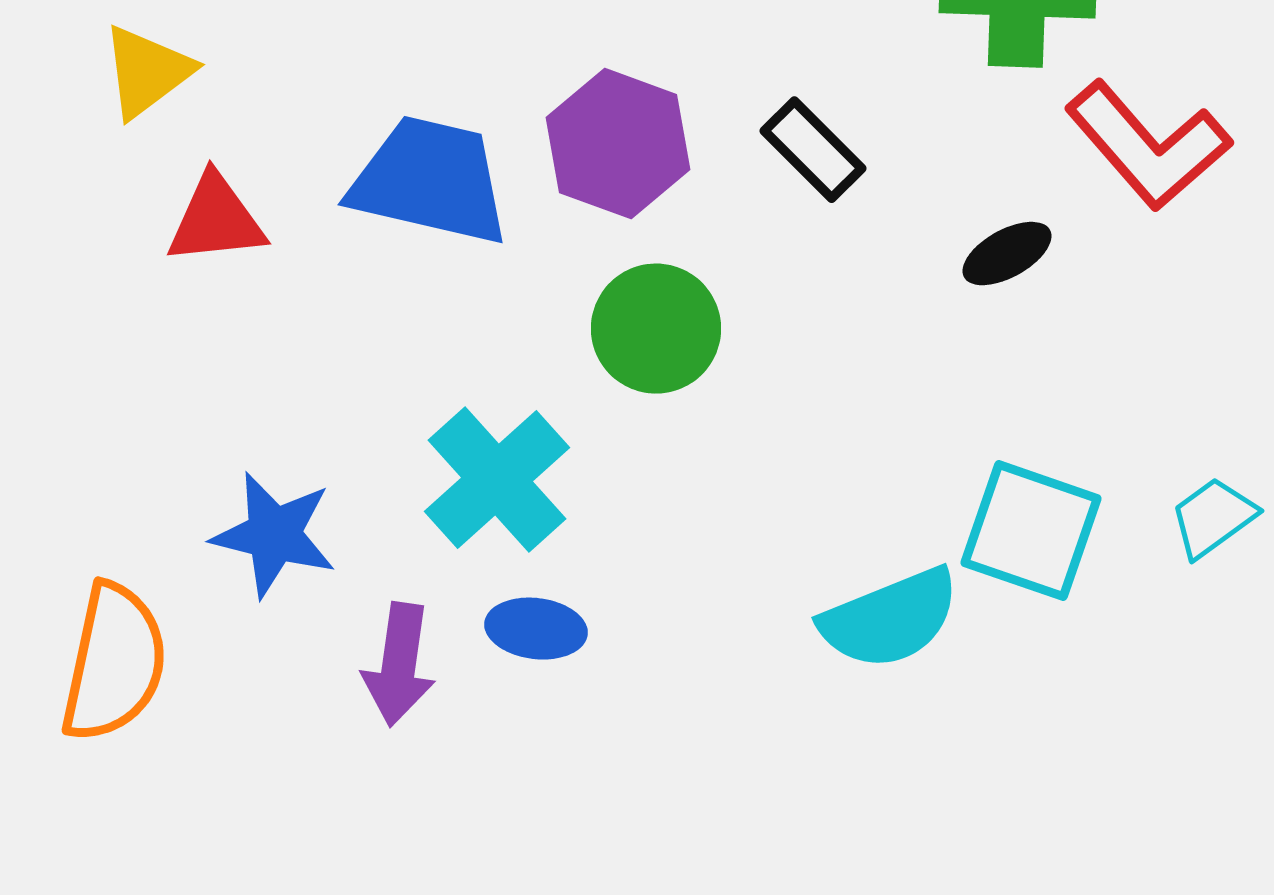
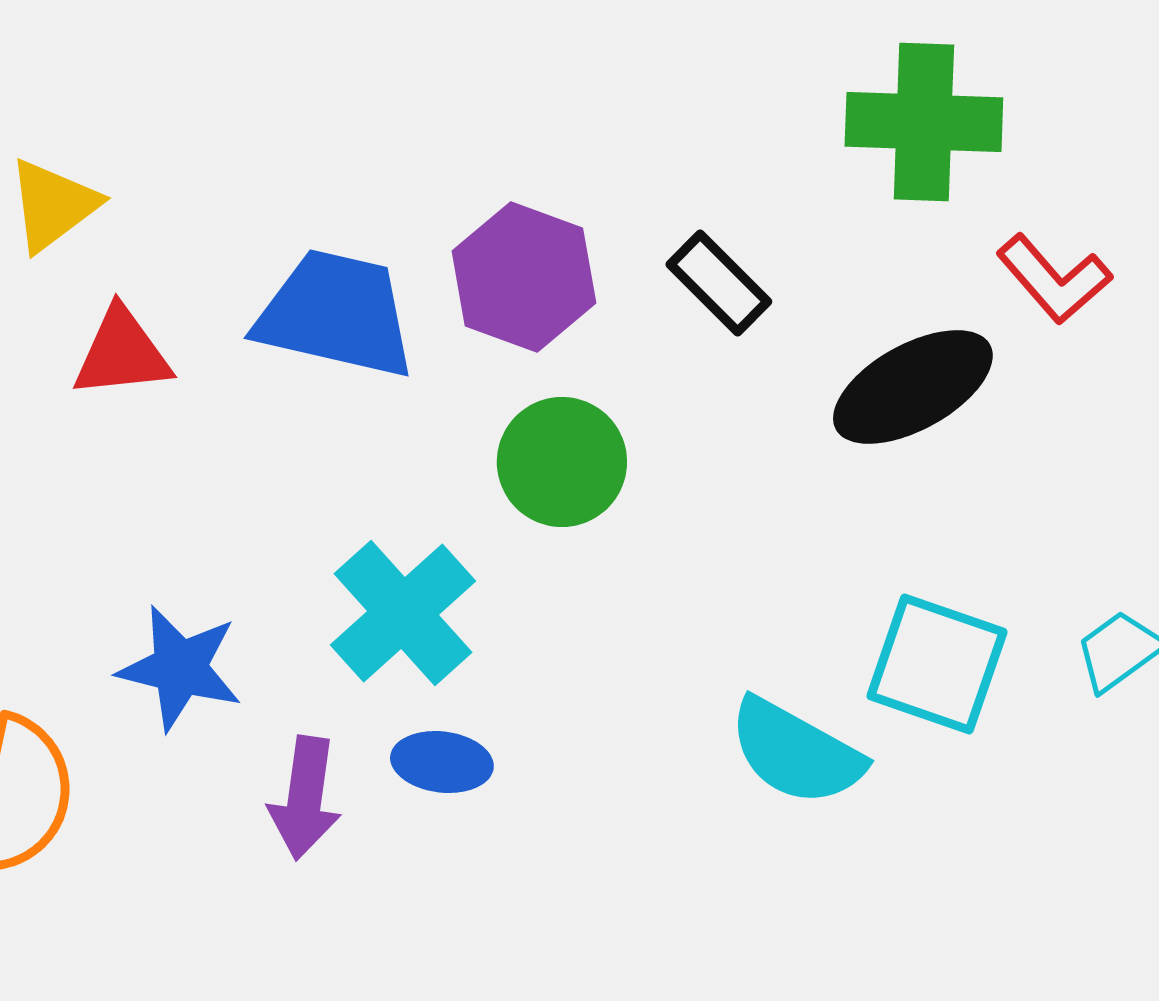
red L-shape: (1148, 146) -> (1054, 279), size x0.7
black ellipse: (1007, 254) -> (913, 387), size x1.8
cyan semicircle: (890, 619) -> (796, 752), turned 51

